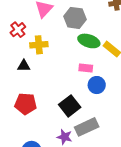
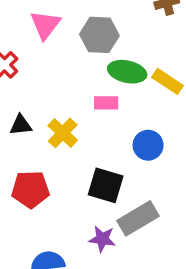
yellow cross: (39, 45) -> (63, 133), moved, turned -36
pink rectangle: (86, 68) -> (106, 103), moved
black square: (70, 106) -> (106, 185), turned -30

